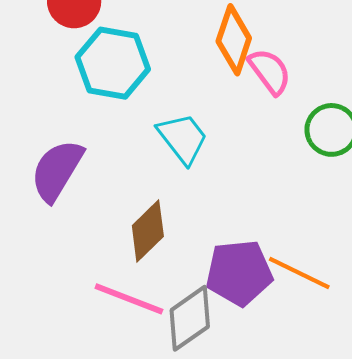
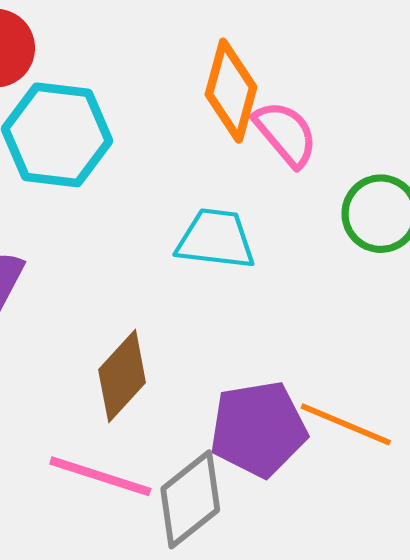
cyan trapezoid: (183, 138) -> (216, 239), moved, turned -42

